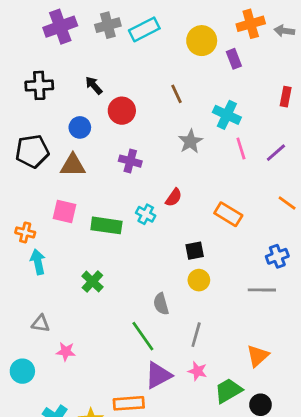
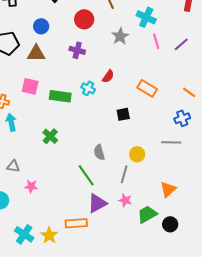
red circle: (122, 111) -> (84, 19), moved
orange line: (287, 203) -> (189, 92), moved
yellow circle: (199, 280) -> (137, 154), moved

